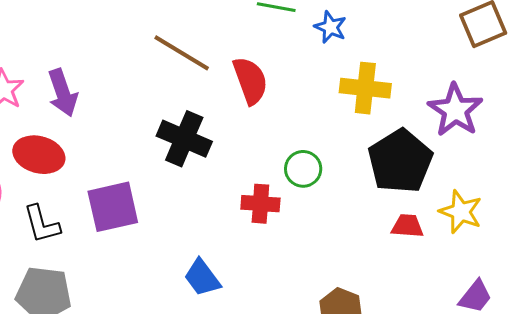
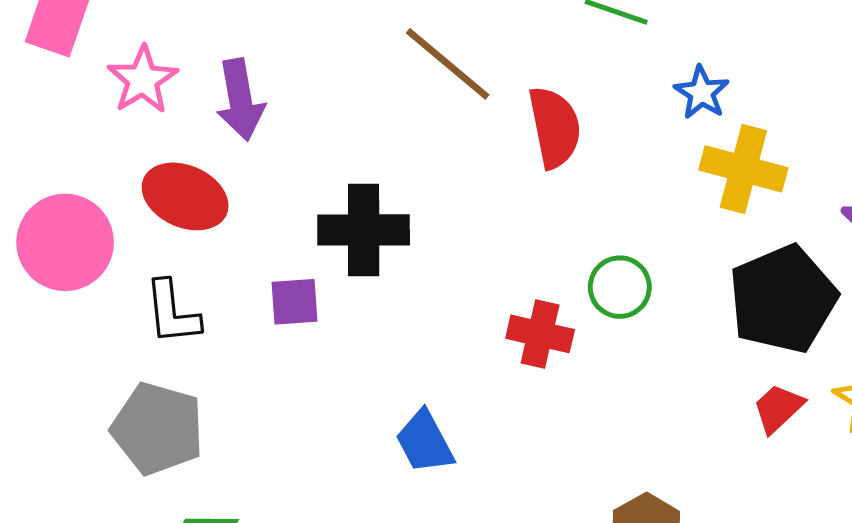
blue star: (330, 27) -> (702, 93), moved
black cross: (184, 139) -> (364, 230), moved, turned -32
purple square: (113, 207) -> (294, 302), size x0.6
red trapezoid: (407, 226) -> (778, 408), turned -56

